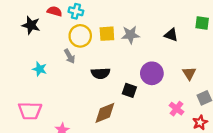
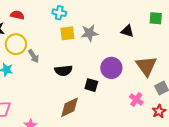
cyan cross: (76, 11) -> (59, 13), moved
yellow circle: (80, 36) -> (16, 44), moved
brown triangle: (189, 73) -> (146, 66), size x1.6

